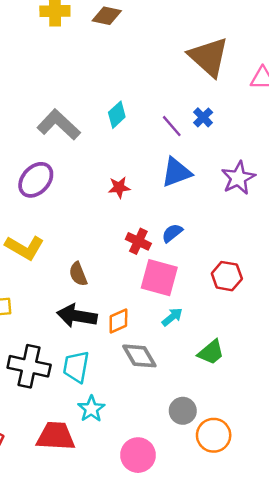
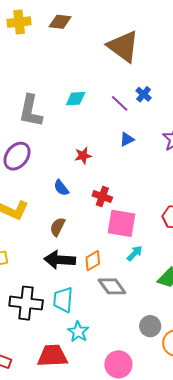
brown triangle: (209, 57) -> (123, 46), moved
cyan diamond: (117, 115) -> (76, 99), turned 45
gray L-shape: (59, 125) -> (31, 111), turned -116
blue triangle: (176, 172) -> (127, 139), size x0.6
blue semicircle: (172, 233) -> (61, 188), moved, turned -84
brown semicircle: (78, 274) -> (57, 227), turned 54

